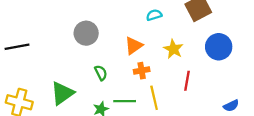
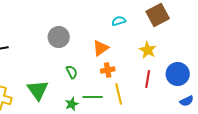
blue circle: (219, 47) -> (178, 74), moved
yellow star: (173, 49) -> (148, 50), moved
green triangle: (62, 93) -> (38, 90), turned -30

